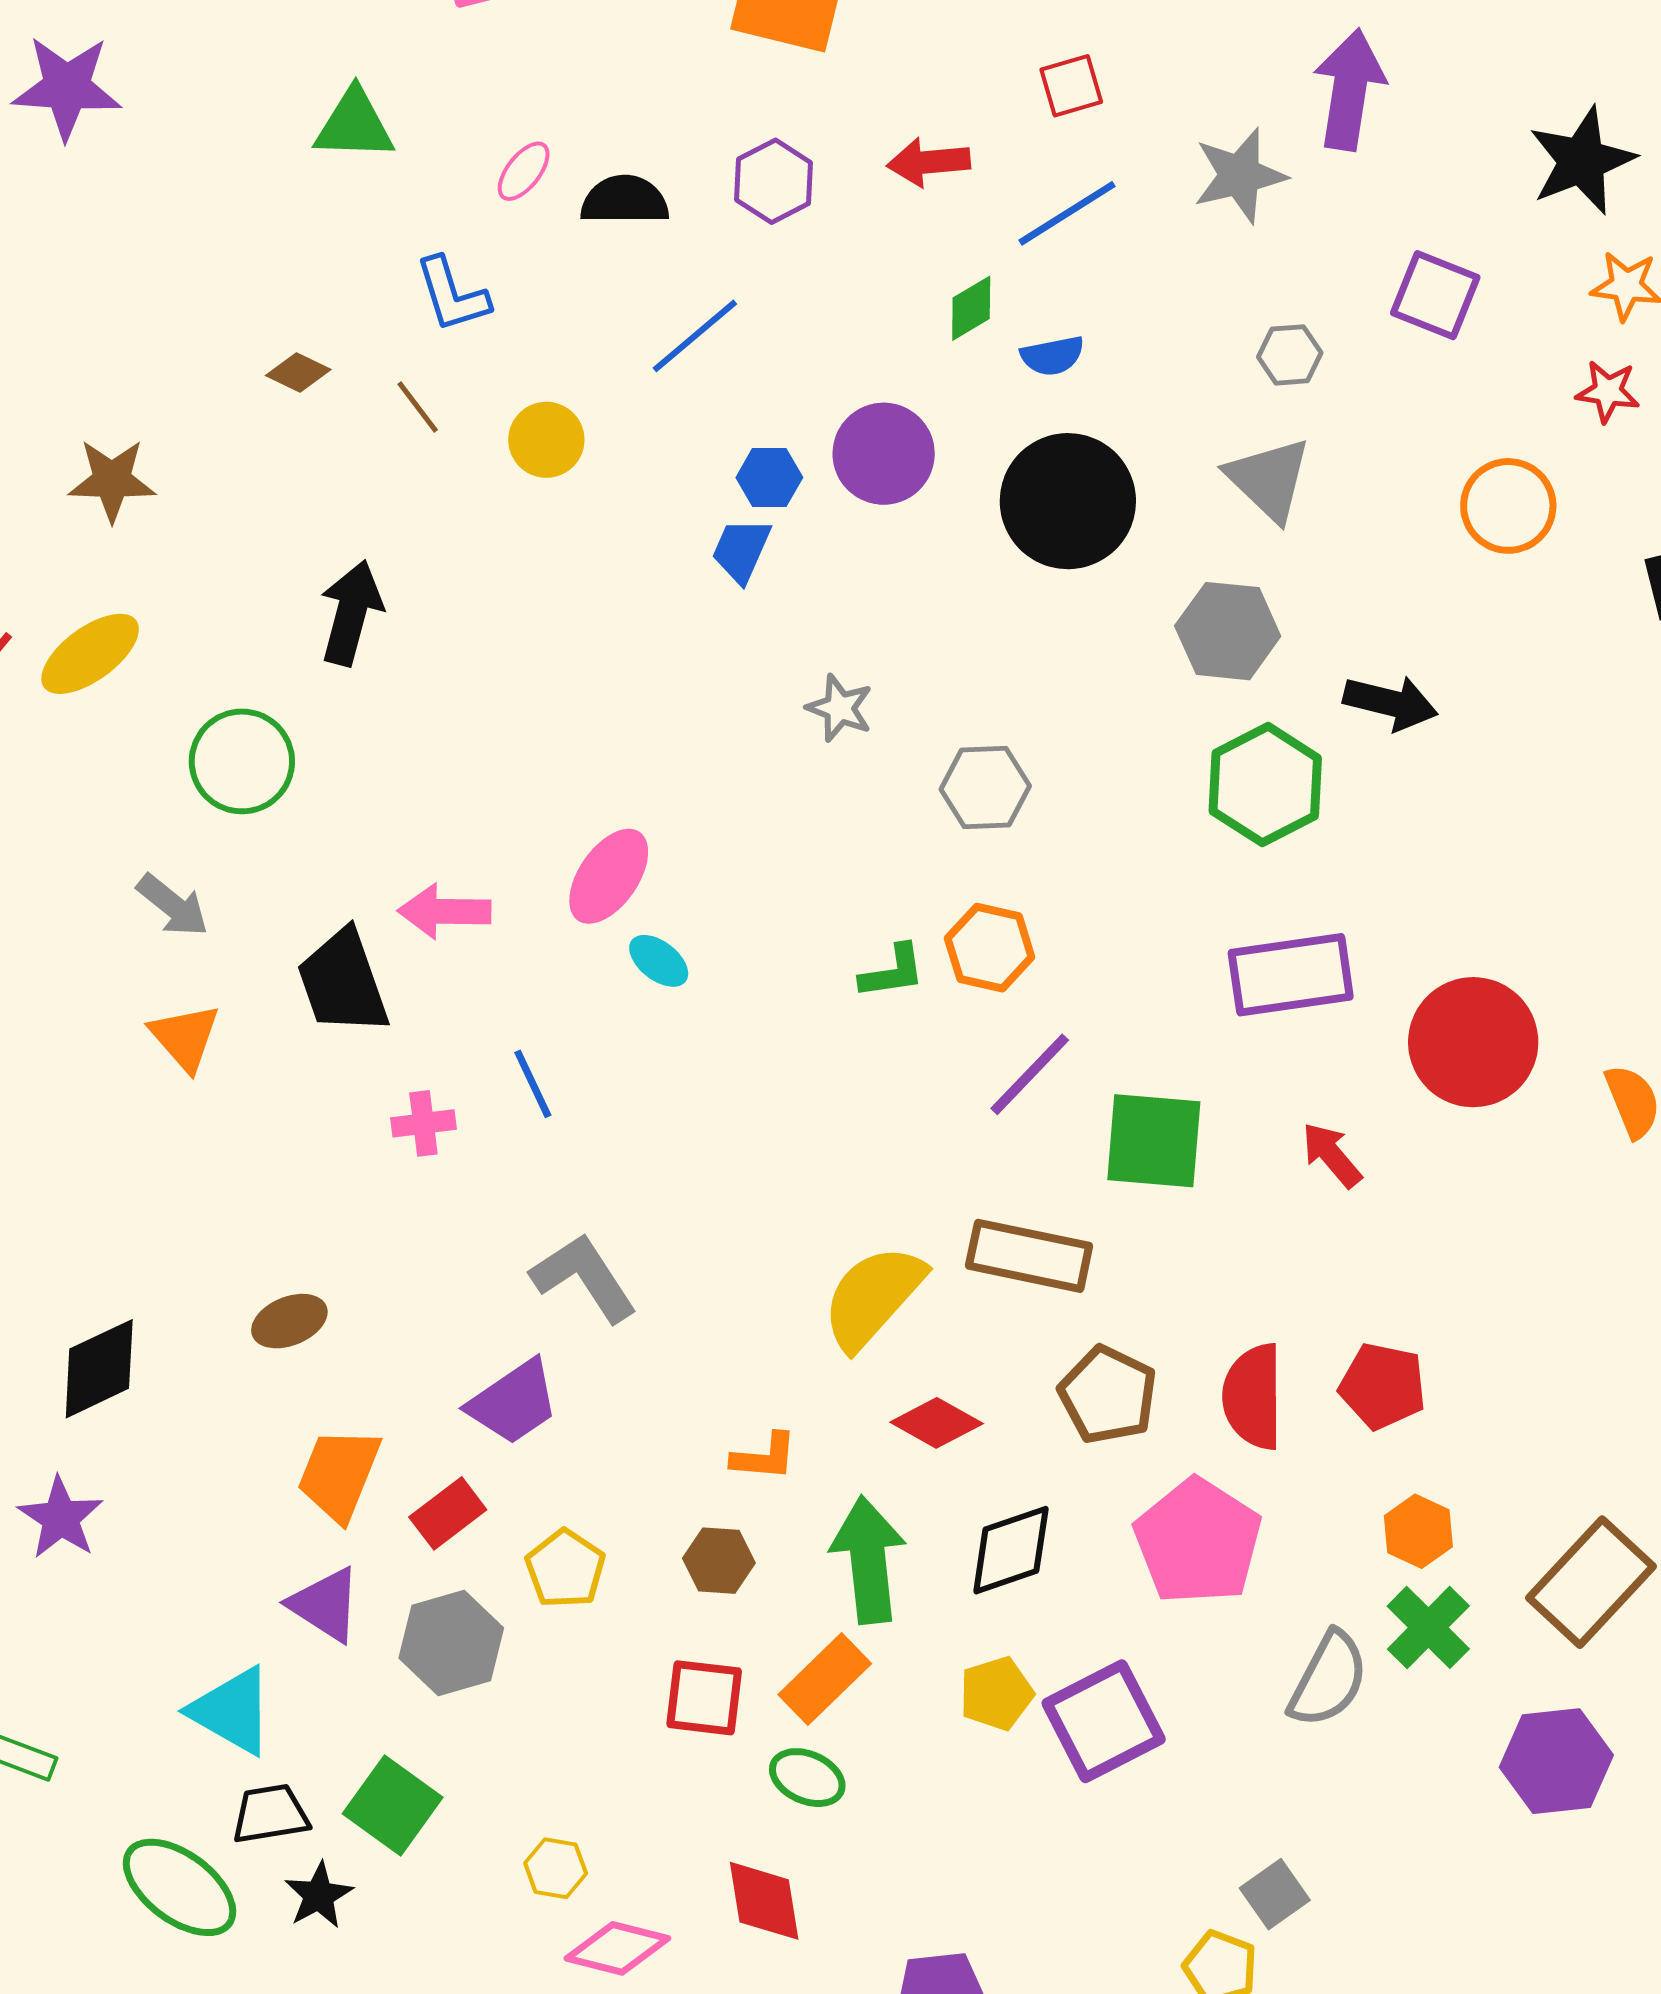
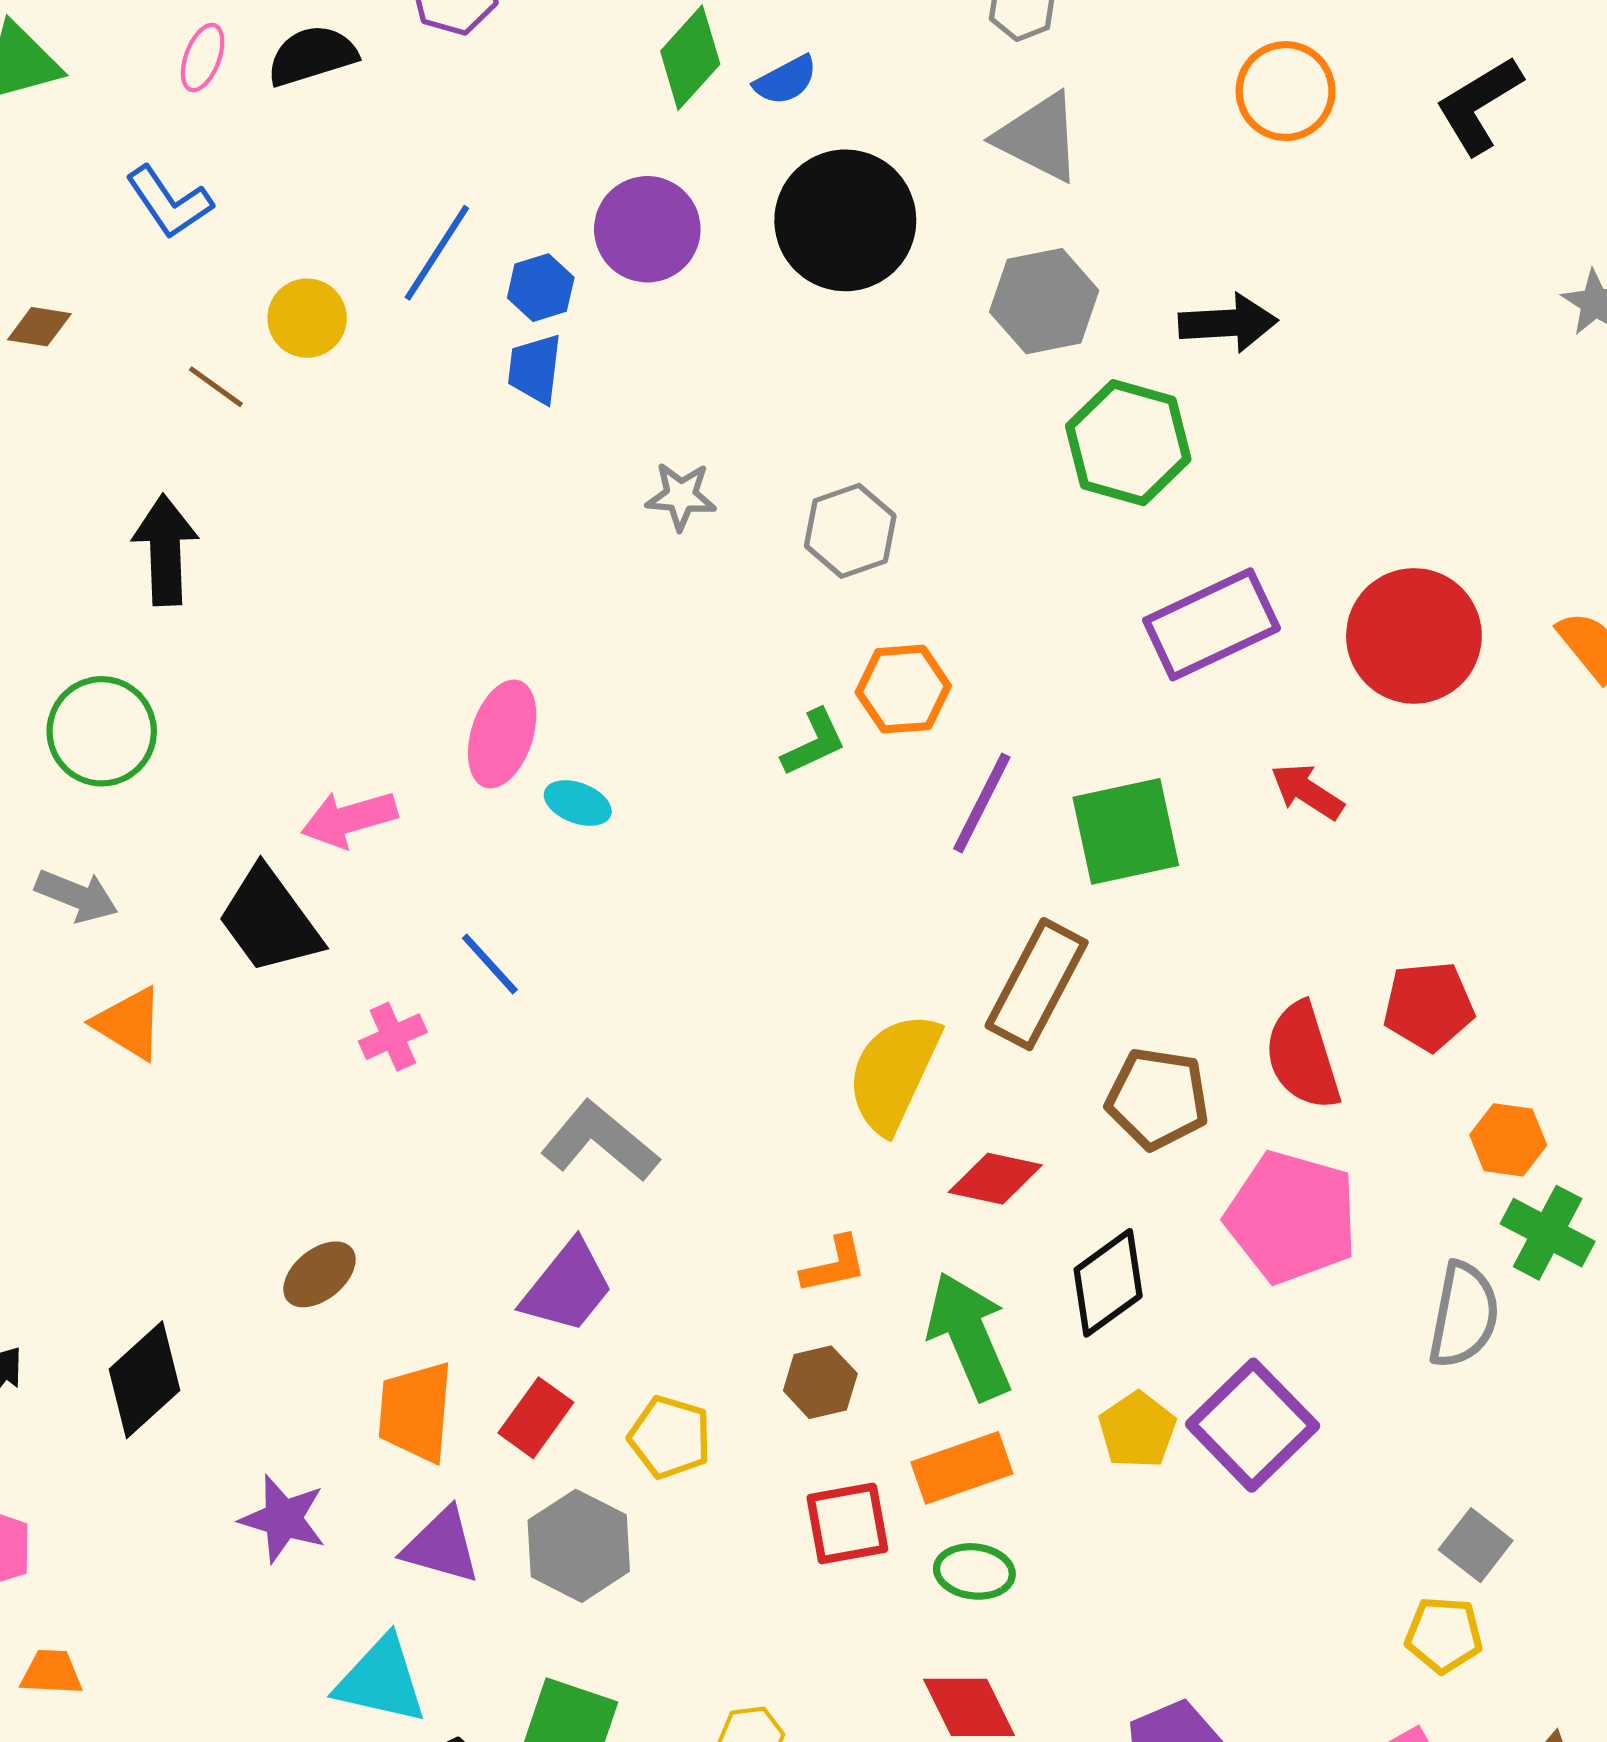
green diamond: (971, 308) -> (690, 58), size x1.4
blue line: (695, 336) -> (437, 253), moved
brown line: (418, 407) -> (216, 387), moved
brown rectangle: (1029, 1256) -> (1037, 984), turned -57
purple star: (61, 1518) -> (283, 1519), moved
orange rectangle: (825, 1679) -> (962, 1468), turned 42

